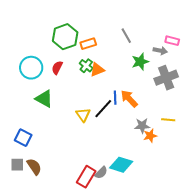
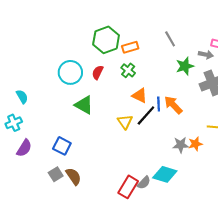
orange triangle: (97, 70) -> (140, 96), moved, turned 49
gray star: (142, 126) -> (181, 145), moved
gray square: (17, 165) -> (56, 174), turned -32

